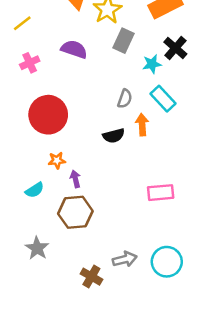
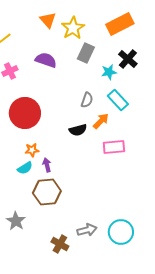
orange arrow: (142, 125) -> (101, 121), turned 48
cyan semicircle: (35, 190) -> (25, 168), moved
pink rectangle: (161, 193) -> (114, 147), moved

